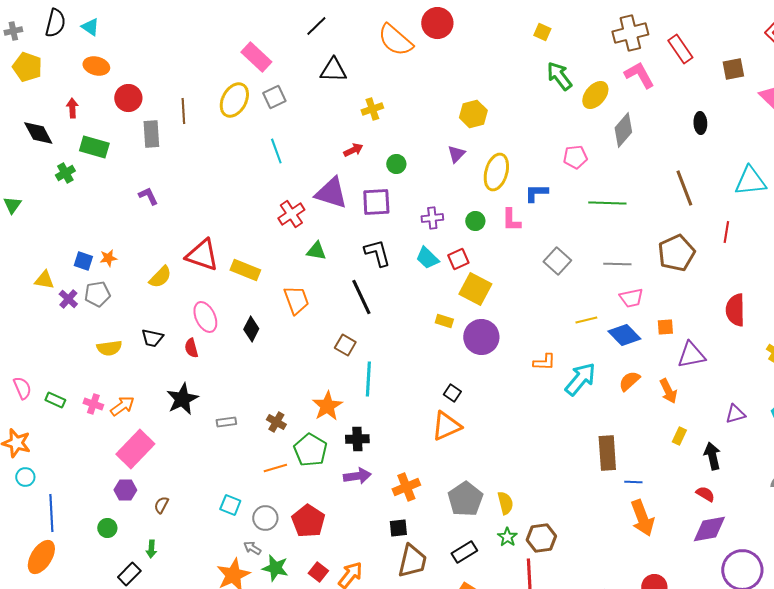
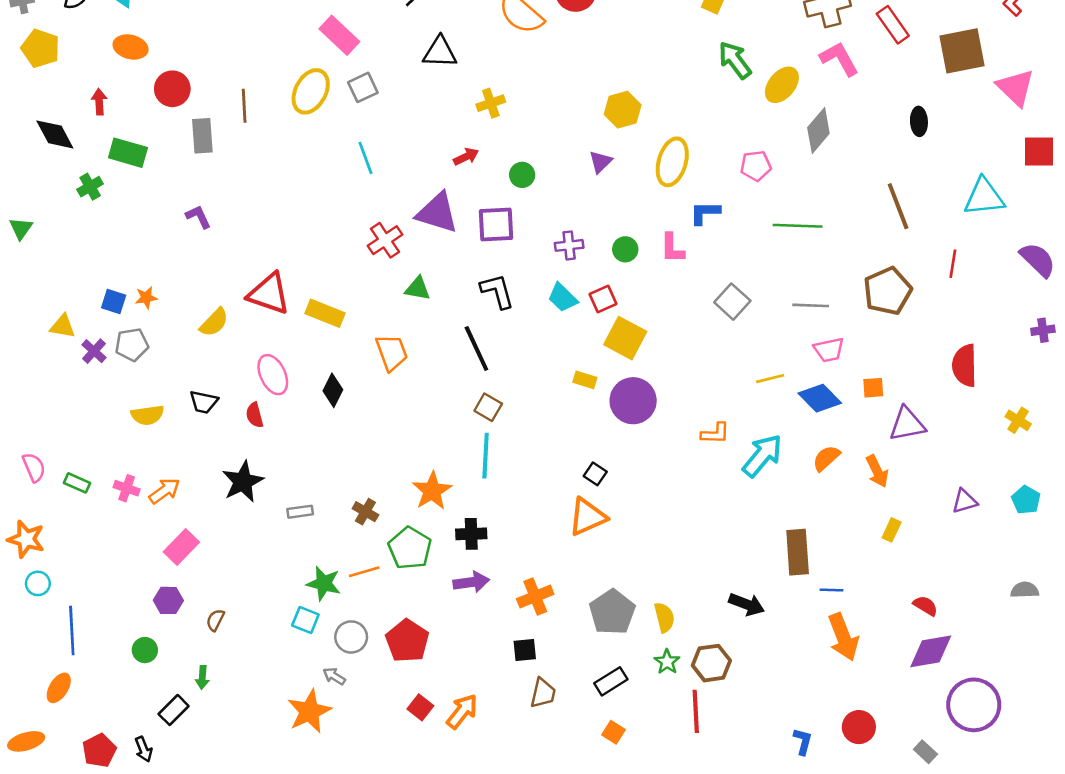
brown square: (733, 69) -> (962, 51), size x1.6
yellow ellipse: (496, 172) -> (672, 162), moved
brown square: (345, 345) -> (488, 407), moved
pink rectangle: (135, 449) -> (181, 547), size x0.7
black arrow: (712, 456) -> (747, 604), moved, turned 124
orange ellipse: (41, 557) -> (59, 688), size x0.7
brown trapezoid: (412, 561) -> (543, 693), size x0.7
green star: (275, 568) -> (324, 583), moved

